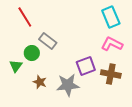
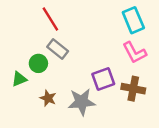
red line: (25, 17) -> (50, 19), moved
pink L-shape: (112, 44) -> (134, 53), turned -145
green triangle: (16, 66) -> (19, 79), turned 32

